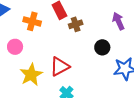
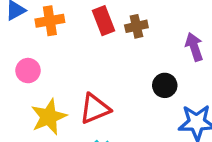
orange cross: (32, 21) -> (50, 21), moved, turned -30
brown cross: (76, 24) -> (136, 26), moved

